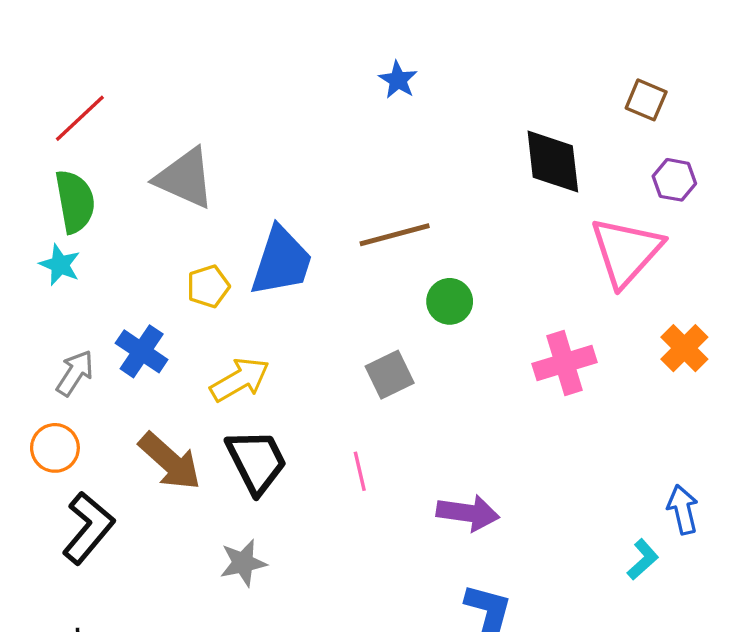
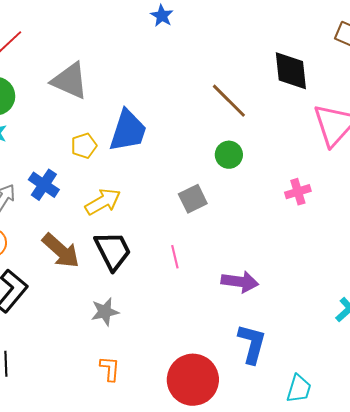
blue star: (398, 80) -> (162, 16), moved
brown line: (395, 235) -> (229, 101), moved, turned 60
pink cross: (565, 363) -> (298, 192), size x0.7

